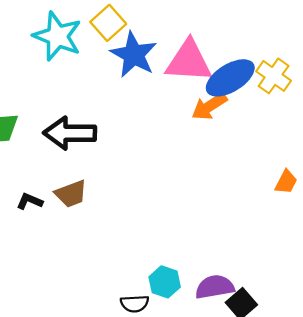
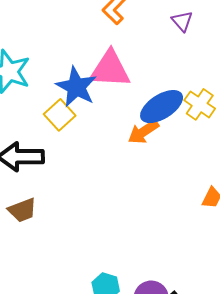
yellow square: (108, 23) -> (60, 115), moved
pink triangle: (189, 61) -> (110, 69), moved

